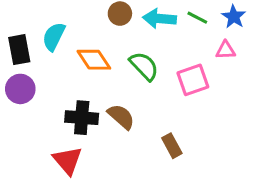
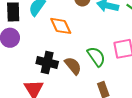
green semicircle: (144, 66) -> (96, 57), moved

